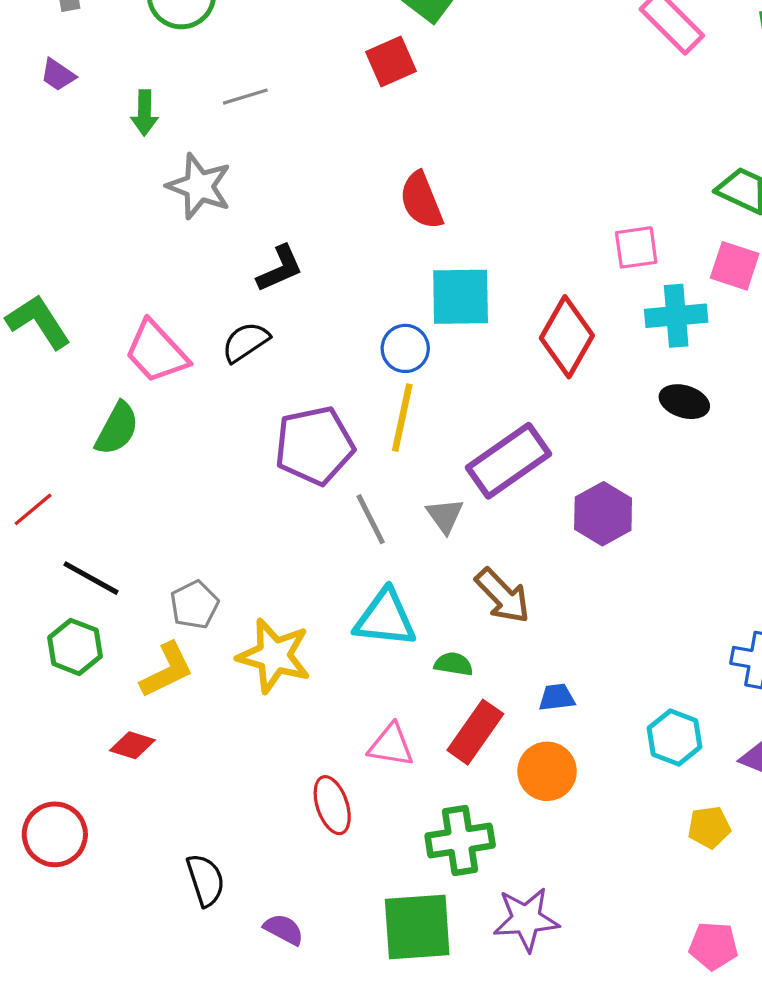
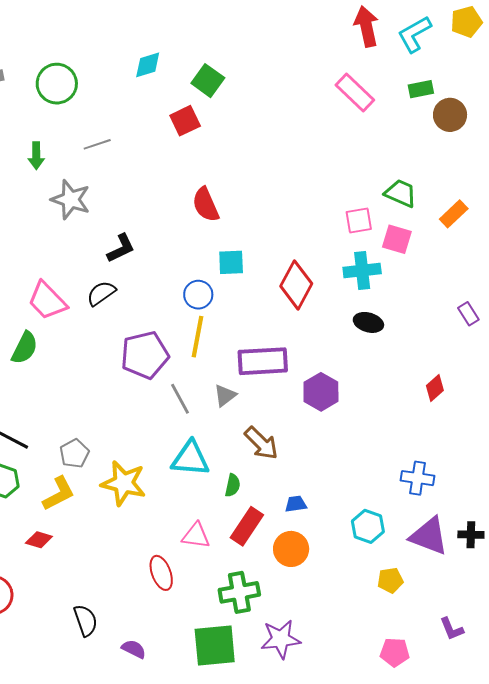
pink square: (636, 247) -> (359, 220), moved
cyan square: (461, 297) -> (231, 262), size x0.7
purple rectangle: (509, 461) -> (263, 361), turned 33
gray triangle: (445, 516) -> (225, 395), turned 30
green semicircle: (454, 664) -> (233, 485), turned 95

